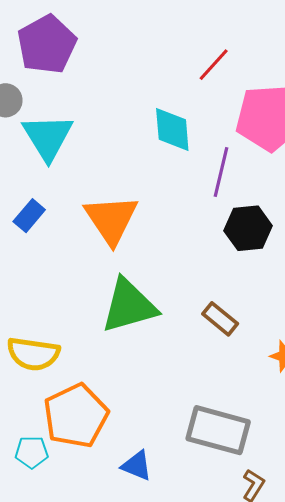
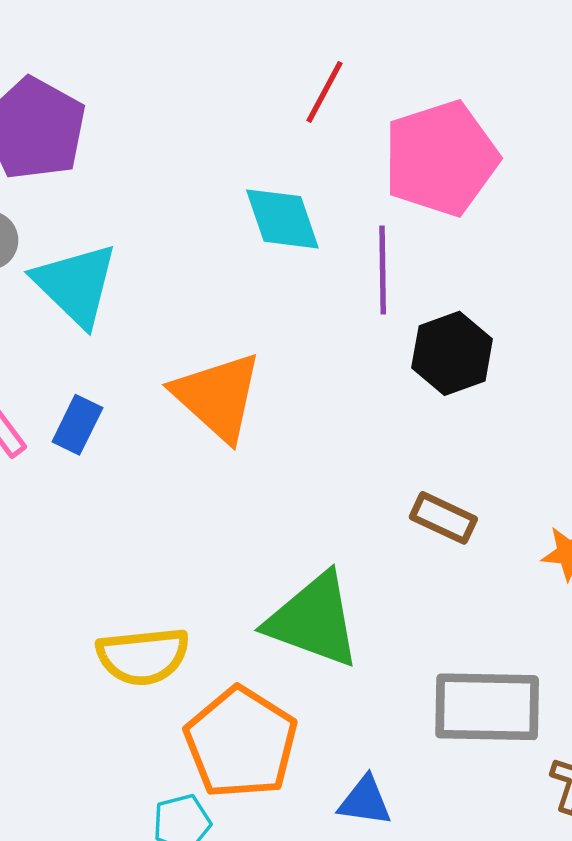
green triangle: (129, 306) -> (314, 620), moved, turned 50

